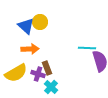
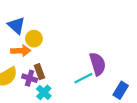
yellow circle: (40, 22) -> (34, 39), moved
cyan line: (87, 48) -> (83, 78), moved, turned -30

